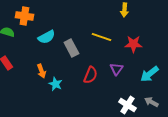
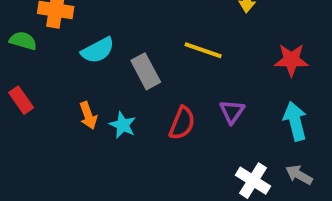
red star: (133, 44) -> (291, 60), moved
cyan arrow: (149, 74) -> (295, 121), turned 114
cyan star: (55, 84) -> (123, 125), moved

